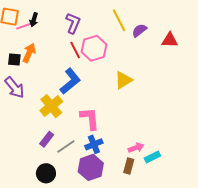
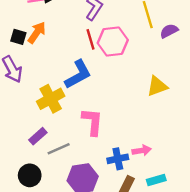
yellow triangle: (123, 80) -> (157, 86), moved
blue cross: (94, 144) -> (118, 159), moved
pink arrow: (136, 148) -> (142, 150), moved

